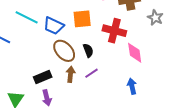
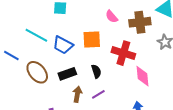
brown ellipse: (64, 51) -> (37, 72), moved
black rectangle: (43, 77) -> (67, 74), moved

